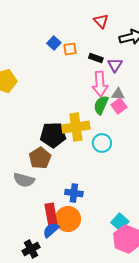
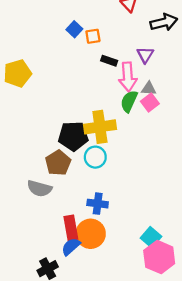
black rectangle: (96, 58) -> (109, 61), moved
cyan circle: (102, 143) -> (95, 157), moved

